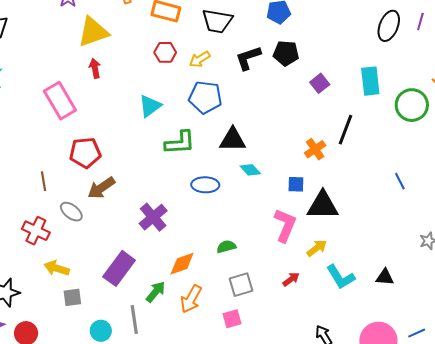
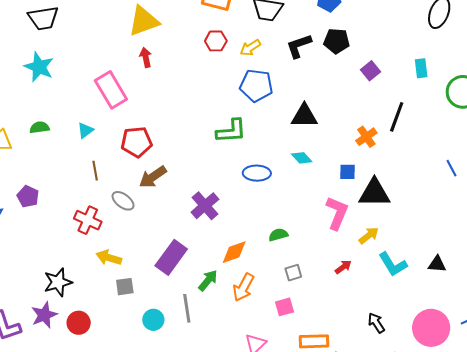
cyan rectangle: (370, 81) -> (421, 68), size x0.7
cyan triangle: (150, 106) -> (85, 130), moved, size x0.7
black triangle: (233, 140) -> (304, 116), moved
gray square: (241, 285) -> (293, 273), size x0.7

